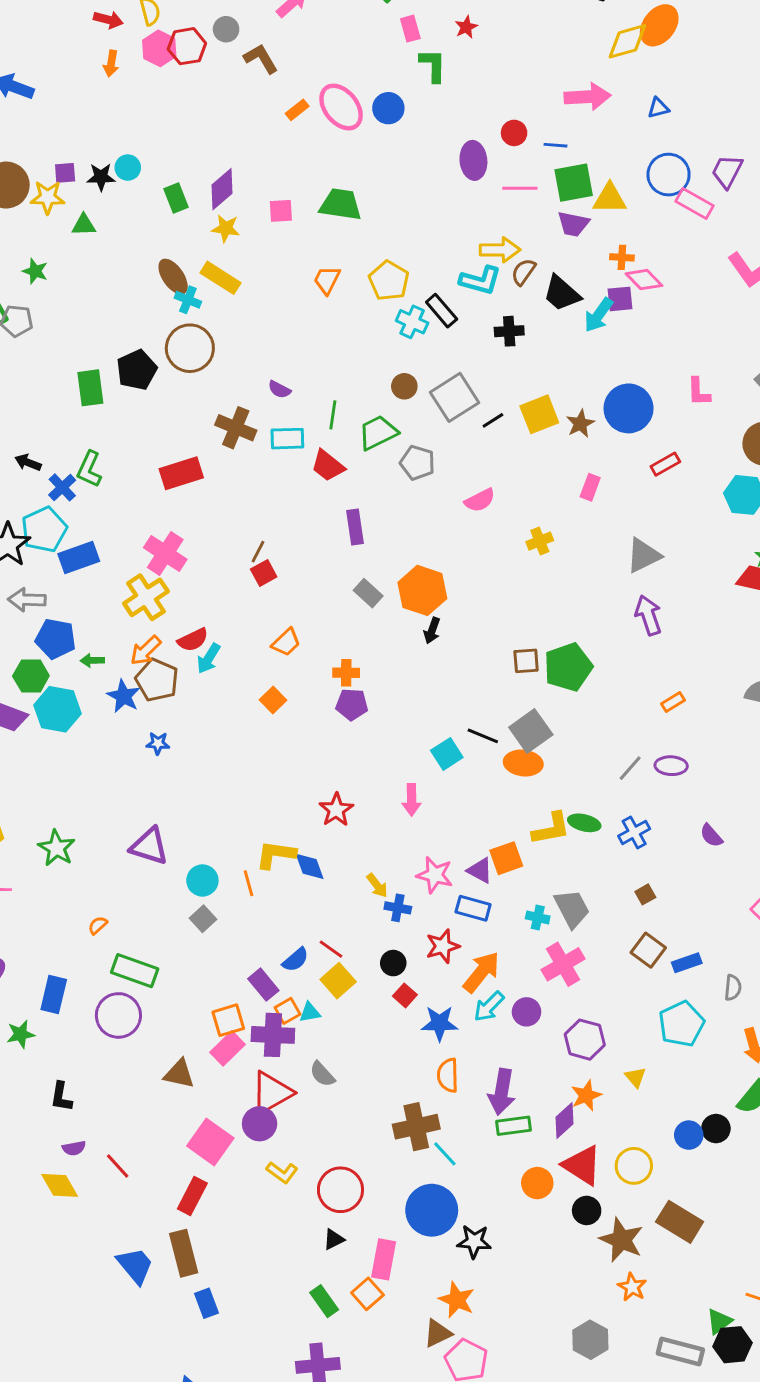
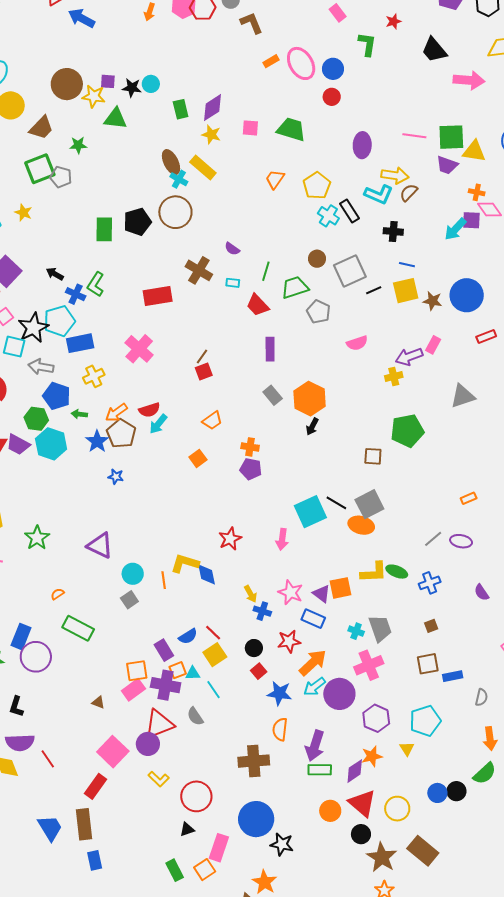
pink rectangle: (410, 29) -> (338, 13), moved, turned -30
red circle: (514, 133) -> (332, 97), moved
blue line: (555, 145) -> (407, 265), moved
purple ellipse: (473, 160) -> (362, 145), moved
green triangle: (84, 225) -> (115, 119), size x1.4
green star: (35, 271) -> (78, 145), turned -30
black trapezoid: (562, 293) -> (434, 50), moved
brown star: (580, 424) -> (433, 301), turned 30
cyan rectangle: (287, 439) -> (233, 283), size x0.6
blue cross: (62, 487) -> (76, 294), turned -30
yellow cross: (146, 597) -> (94, 376), moved, size x0.7
purple arrow: (648, 615) -> (409, 357), moved, turned -100
green pentagon: (568, 667) -> (407, 431), moved
cyan square: (447, 754) -> (310, 512), size x1.5
brown square: (648, 950) -> (428, 664), turned 35
purple circle: (527, 1012) -> (339, 694), size x1.6
purple circle: (118, 1015) -> (36, 657), moved
cyan pentagon: (682, 1024) -> (425, 721), moved
brown triangle: (179, 1074) -> (98, 702), size x0.6
purple semicircle: (74, 1148) -> (20, 743), size x1.8
cyan line: (445, 1154) -> (213, 690), moved

